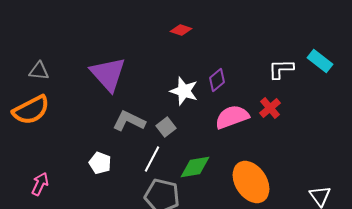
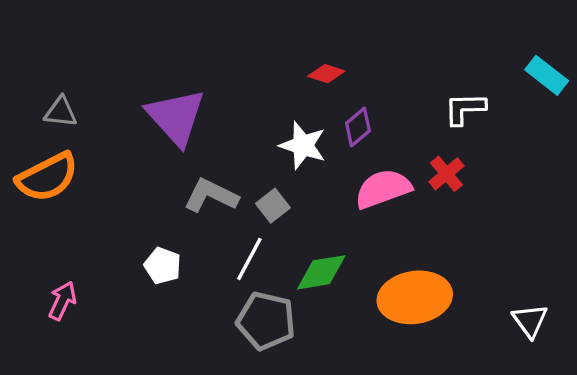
red diamond: (181, 30) -> (326, 74), moved
cyan rectangle: (320, 61) -> (547, 75), moved
orange ellipse: (251, 182) -> (415, 297), turned -66

